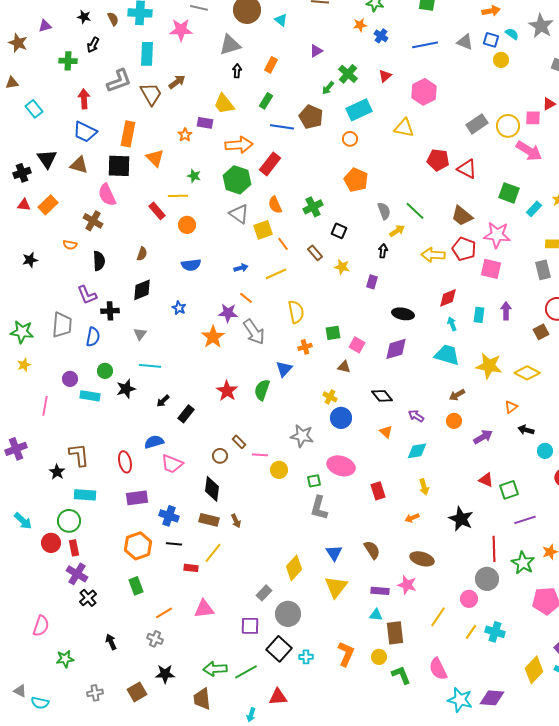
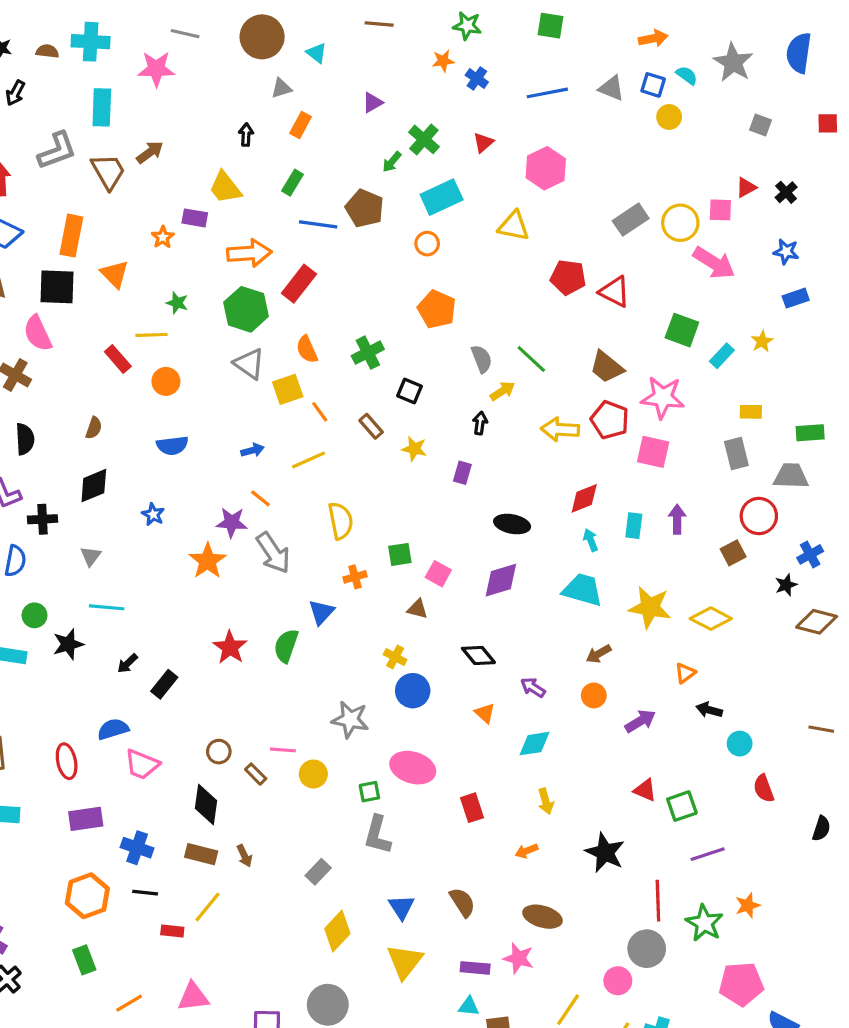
brown semicircle: (113, 19) -> (47, 51), turned -56
gray triangle: (230, 45) -> (281, 88), moved, size x0.6
brown rectangle: (239, 442) -> (256, 774), moved
gray rectangle: (264, 593) -> (318, 872), moved

